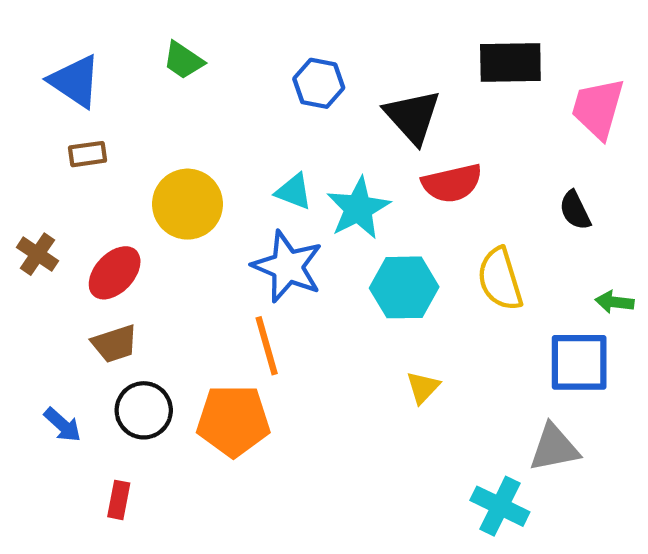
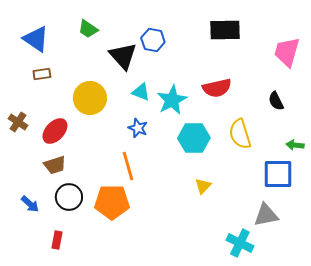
black rectangle: (510, 62) -> (225, 30), moved
black triangle: (412, 117) -> (123, 56), moved
blue star: (287, 267) -> (138, 128), size x0.6

